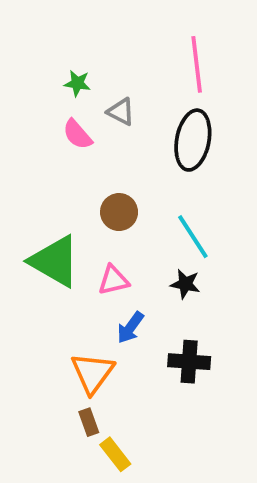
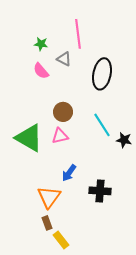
pink line: (197, 64) -> (78, 34), moved
pink triangle: (113, 280) -> (60, 136), moved
black star: (185, 284) -> (124, 140), moved

